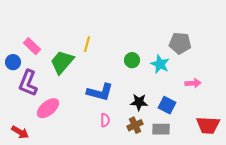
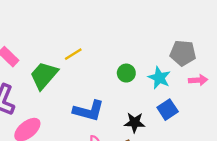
yellow line: (87, 44) -> (73, 54), turned 42
pink arrow: (193, 83) -> (198, 80), moved
blue square: (167, 105) -> (168, 110), moved, turned 30

